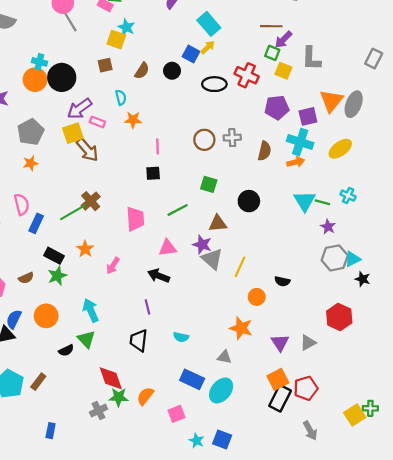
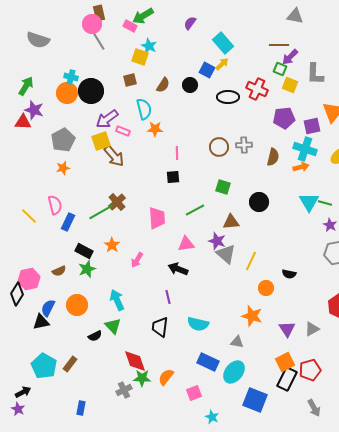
cyan semicircle: (121, 97) -> (144, 109), size x1.5
cyan semicircle: (181, 337) -> (198, 324), size x1.5
blue square: (222, 440) -> (255, 400), moved, size x1.4

